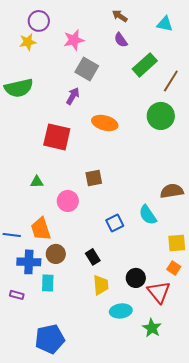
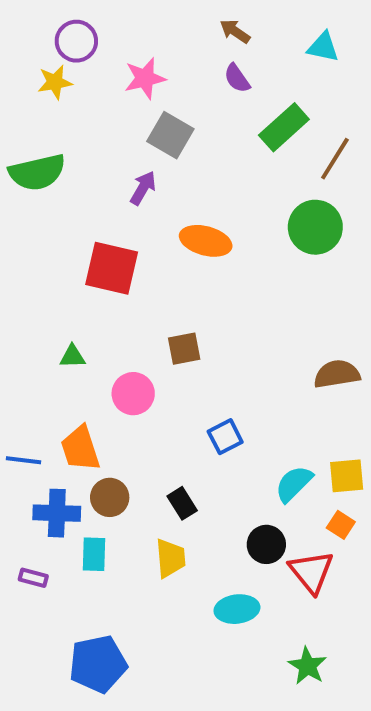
cyan semicircle: (148, 215) -> (294, 484), moved, turned 80
yellow trapezoid: (101, 285) -> (170, 558), moved
green star: (152, 328) -> (307, 666), moved

